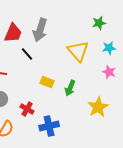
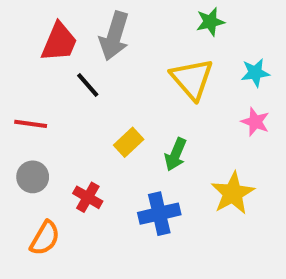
green star: (99, 23) -> (210, 22), moved
yellow rectangle: (47, 82) -> (129, 142), turned -64
blue cross: (49, 126) -> (159, 214), moved

